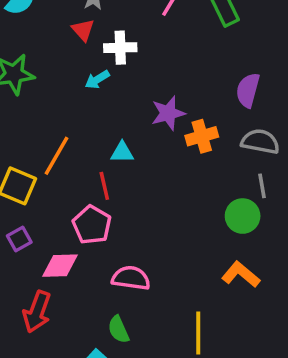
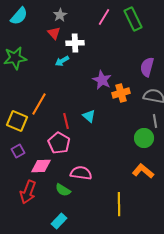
purple star: (168, 113) -> (102, 80), turned -30
cyan triangle: (122, 152) -> (89, 116), moved, turned 40
green semicircle: (118, 329) -> (63, 190), moved, turned -35

